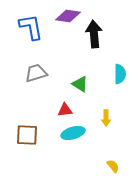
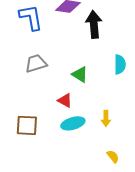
red triangle: (65, 110) -> (65, 100), turned 35
yellow arrow: (106, 118) -> (106, 118), moved

